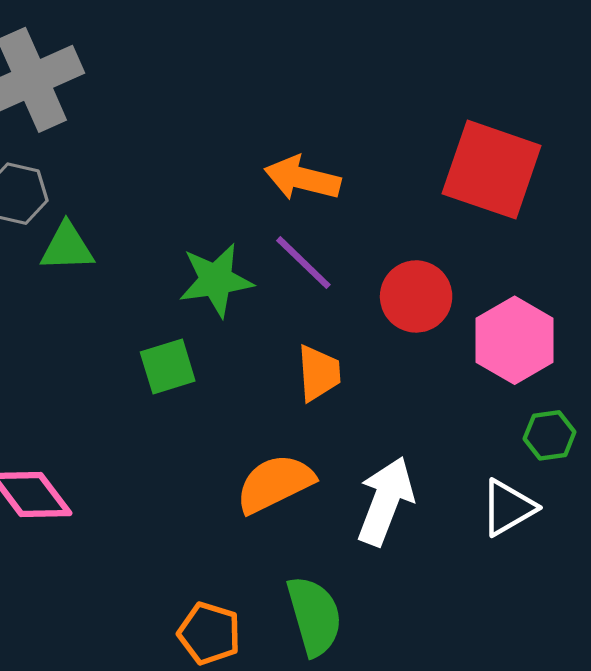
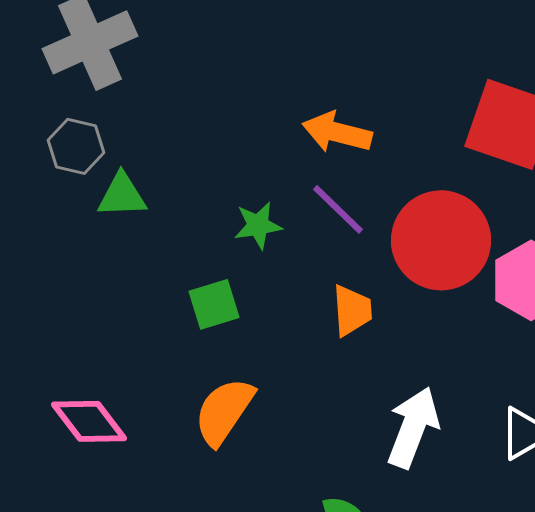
green star: (216, 280) -> (258, 225), size x0.7
red circle: (416, 296) -> (441, 240), size x1.5
orange semicircle: (275, 484) -> (224, 411), moved, turned -30

